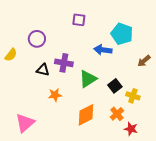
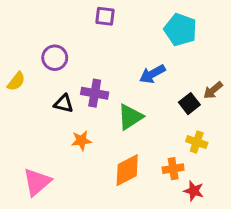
purple square: (79, 20) -> (105, 16), moved
cyan pentagon: (122, 34) -> (180, 30), moved
blue arrow: (103, 50) -> (152, 74), turned -36
black square: (115, 86) -> (189, 104), moved
orange cross: (117, 114) -> (173, 169), turned 32

